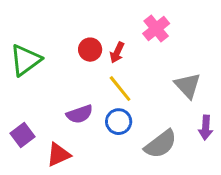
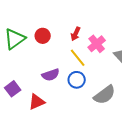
pink cross: (156, 29) -> (97, 44), moved
red circle: (90, 50) -> (43, 36), moved

